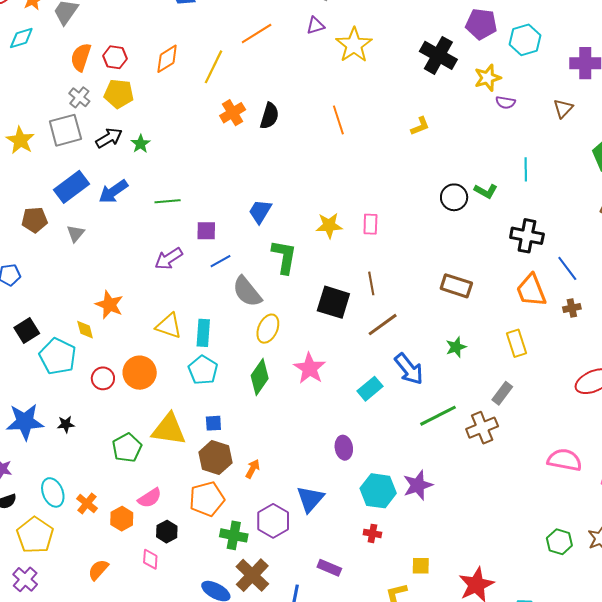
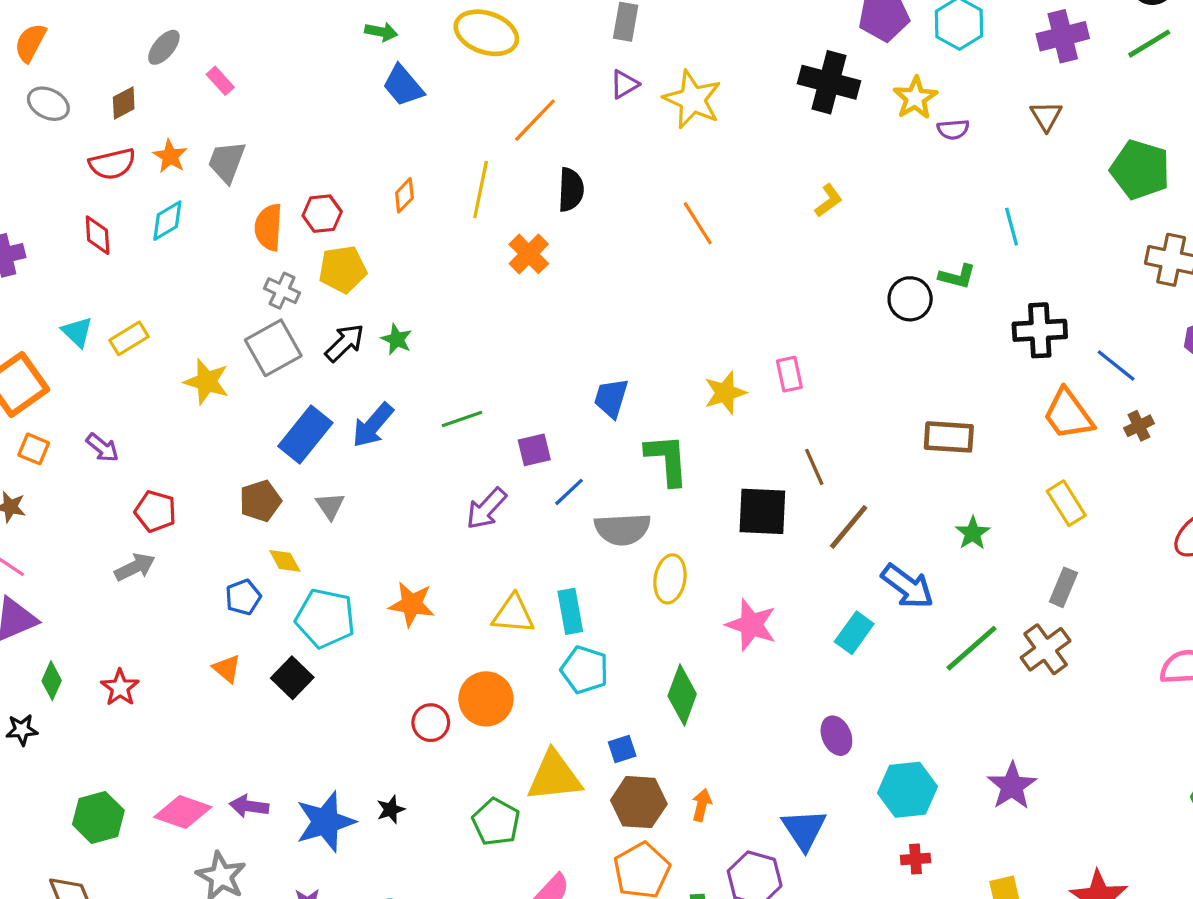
orange diamond: (167, 59) -> (404, 195), size x0.7
black semicircle: (269, 116) -> (571, 190), moved
gray semicircle: (247, 292) -> (623, 529), turned -40
yellow diamond: (85, 330) -> (285, 561), moved
cyan pentagon: (58, 356) -> (325, 618), moved
green diamond: (260, 377) -> (682, 695), moved
purple star: (418, 485) -> (1012, 786), moved

